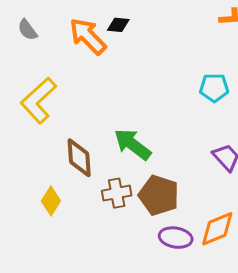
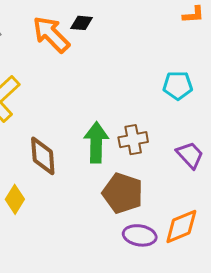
green arrow: (133, 144) -> (96, 142), turned 54
brown cross: (117, 193) -> (133, 140), moved

